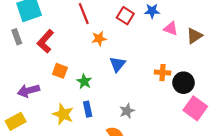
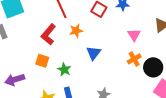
pink triangle: (171, 29) -> (134, 35), moved, turned 40
red L-shape: (45, 41) -> (48, 34), moved
orange cross: (163, 73) -> (134, 59), turned -32

